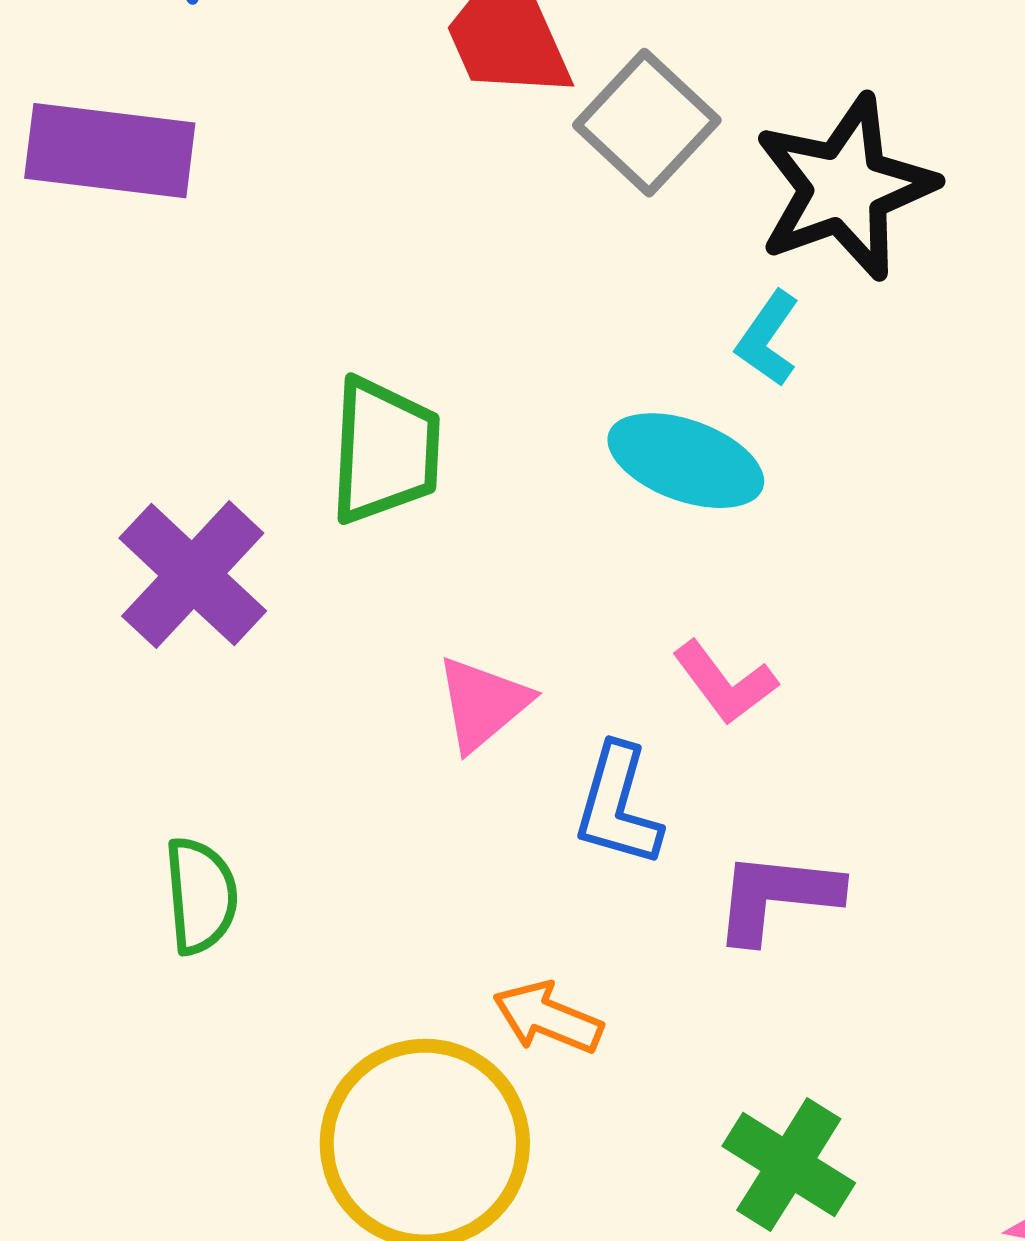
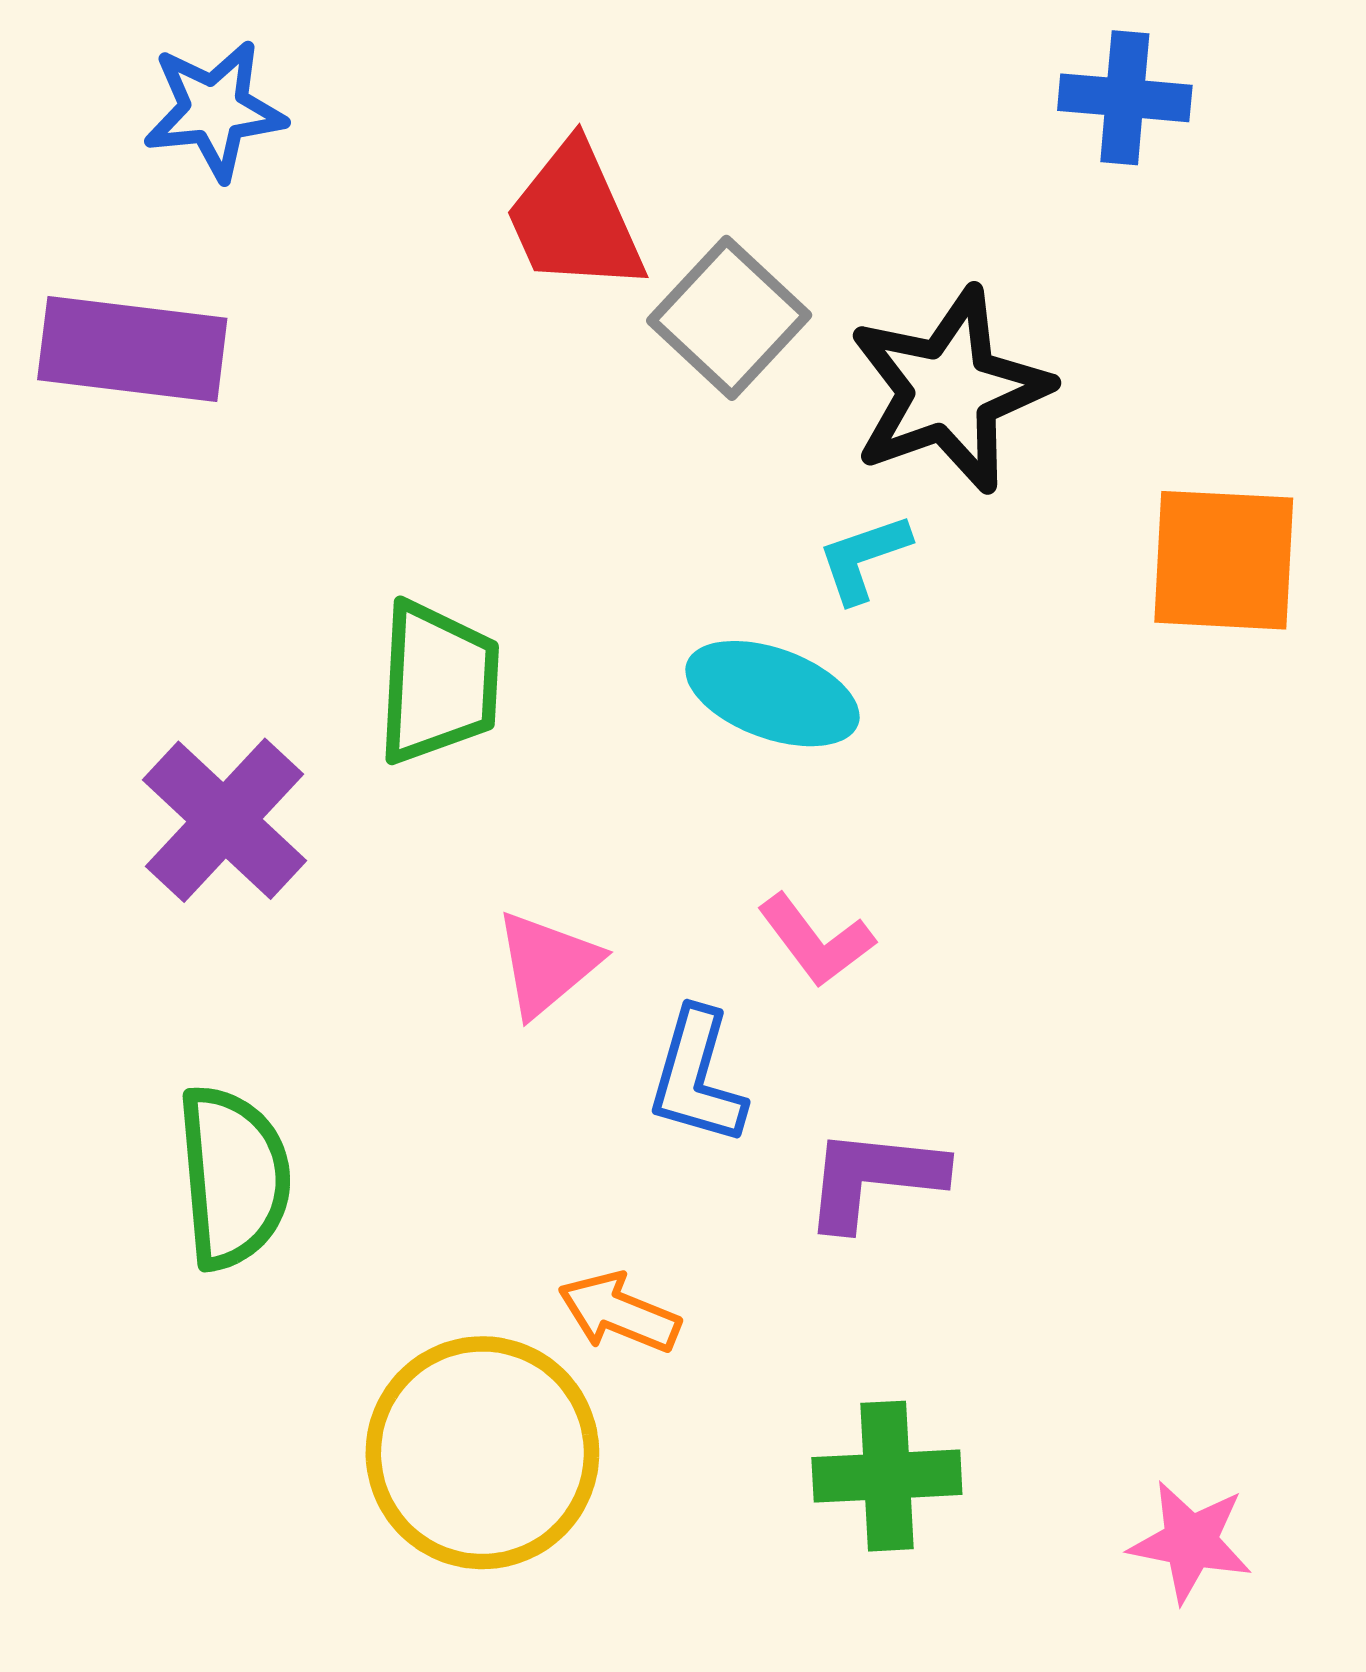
cyan L-shape: (768, 339) -> (864, 558), turned 36
green semicircle: (201, 896) -> (233, 1177), size x1.4
green cross: (789, 1165) -> (887, 1476), turned -35

